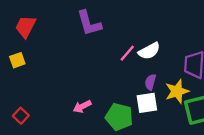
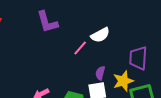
white semicircle: (149, 51) -> (100, 35), moved

